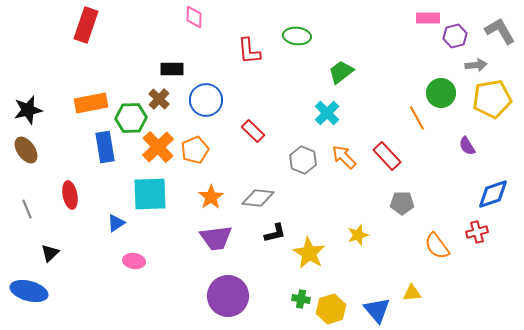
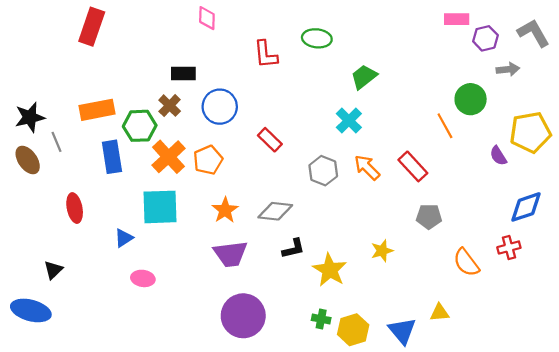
yellow pentagon: (492, 99) -> (530, 132), moved
gray line: (27, 209) -> (56, 142), moved

